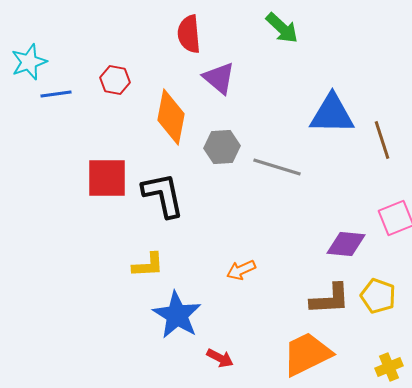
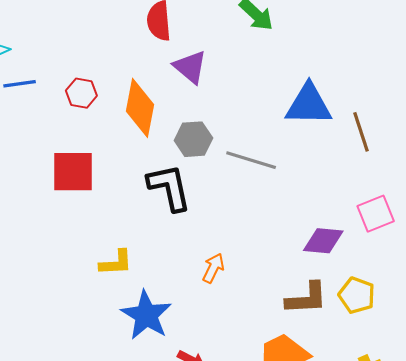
red hexagon: (115, 80) -> (81, 93), moved
black L-shape: (163, 195) -> (169, 187), moved
orange arrow: (241, 270) -> (213, 268), turned 140

